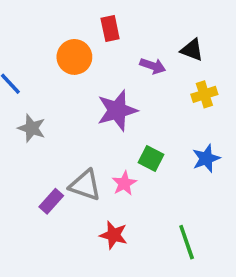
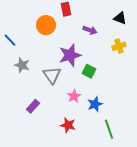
black triangle: (192, 50) -> (120, 18), moved
green square: (151, 158) -> (89, 71), moved
blue star: (206, 158) -> (95, 104), moved
gray triangle: (85, 185) -> (52, 75), moved, turned 36

